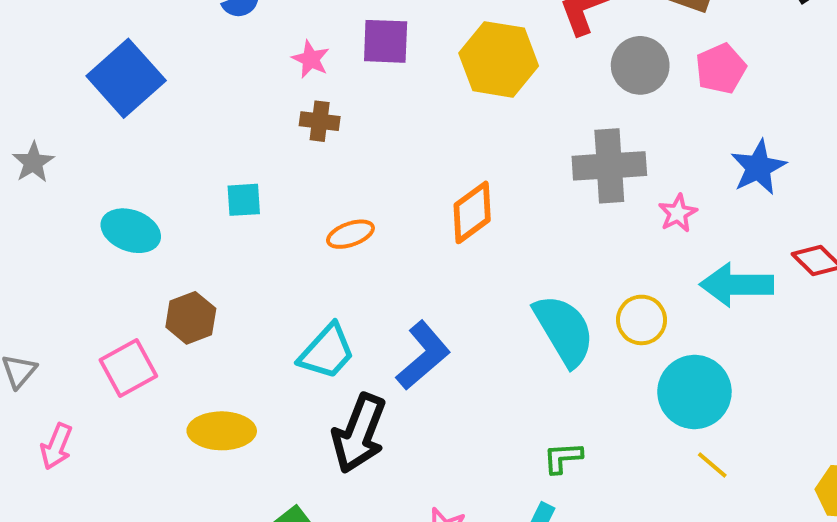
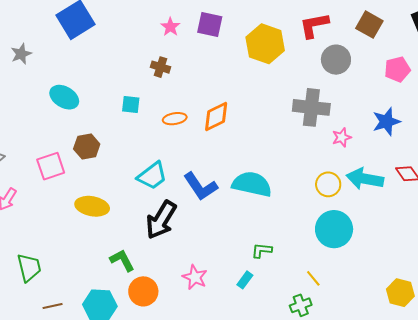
pink pentagon: (721, 69) -> (397, 69), moved
brown cross: (320, 121) -> (160, 67), moved
cyan square: (244, 200) -> (131, 104), moved
orange diamond: (472, 212) -> (216, 117), moved
yellow circle: (642, 320) -> (328, 184), moved
cyan semicircle: (564, 330) -> (252, 184), moved, turned -57
blue L-shape: (423, 356) -> (200, 186), turned 87
yellow line: (712, 465) -> (313, 278), moved

